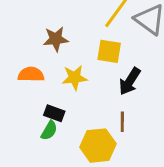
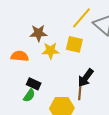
yellow star: (75, 78) -> (51, 51), moved
black arrow: (130, 81) -> (86, 78), moved

